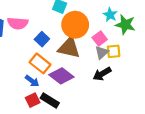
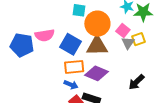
blue square: (42, 39) -> (70, 44), size x1.5
orange rectangle: (40, 63) -> (74, 67), turned -30
black arrow: (102, 74) -> (136, 82), moved

